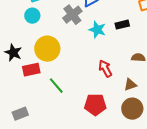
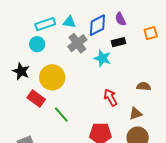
black rectangle: (122, 25) -> (119, 42), moved
black star: (13, 53) -> (21, 71), moved
red rectangle: (31, 70) -> (36, 98), turned 48

